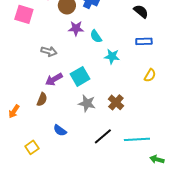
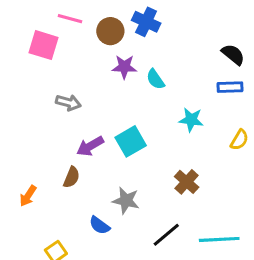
black semicircle: (141, 11) -> (233, 54), moved
gray arrow: (49, 51) -> (68, 103), moved
cyan star: (112, 56) -> (191, 120), moved
gray star: (87, 103) -> (126, 201), moved

